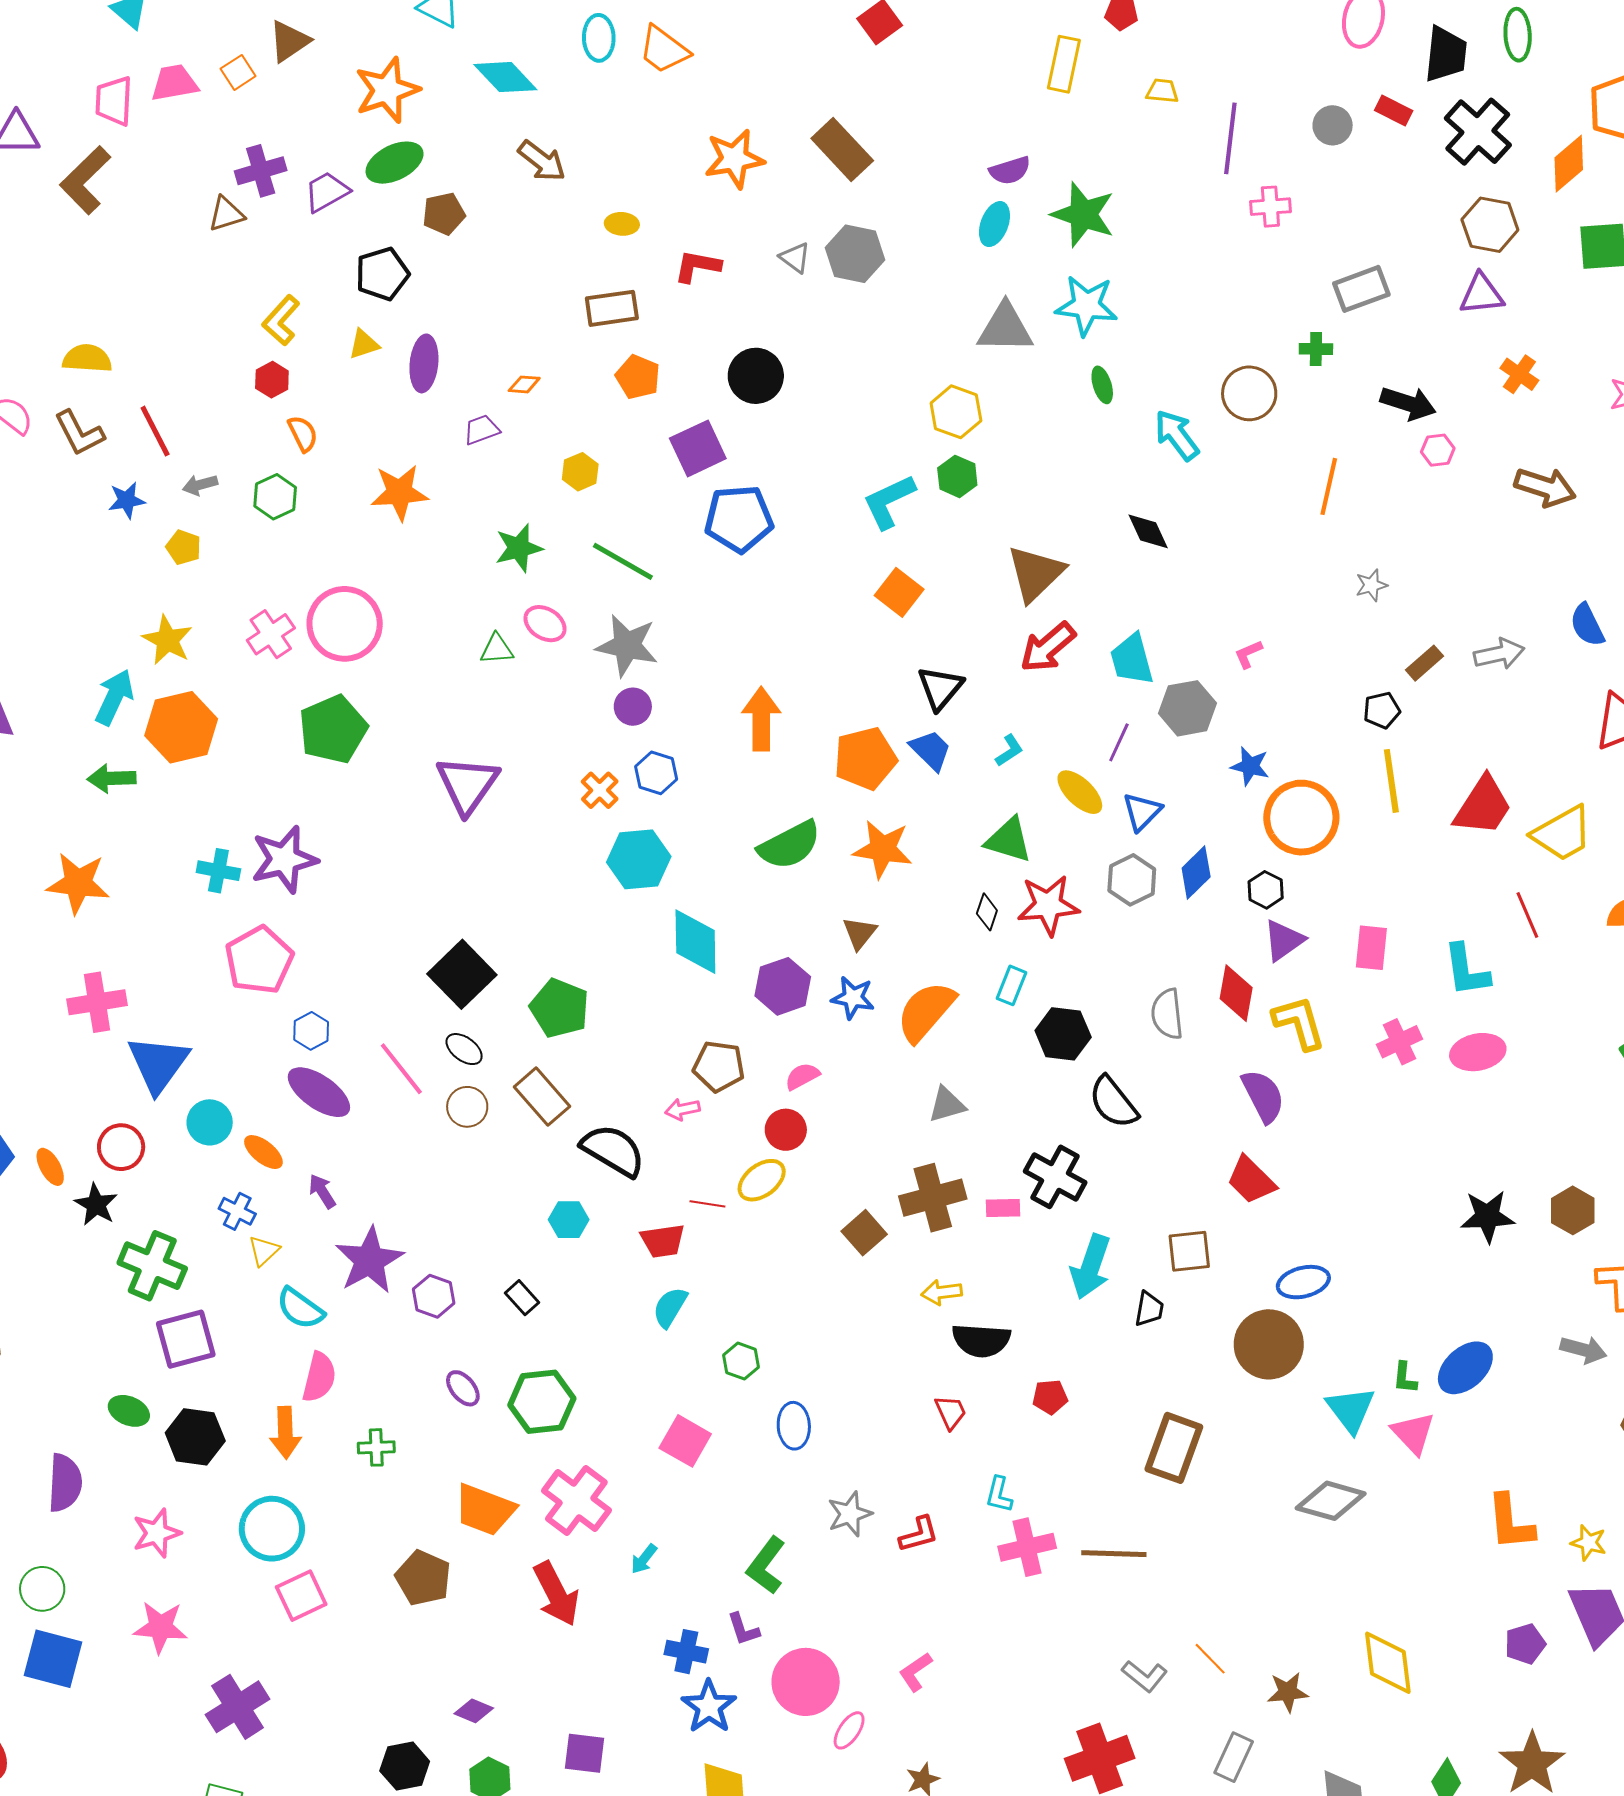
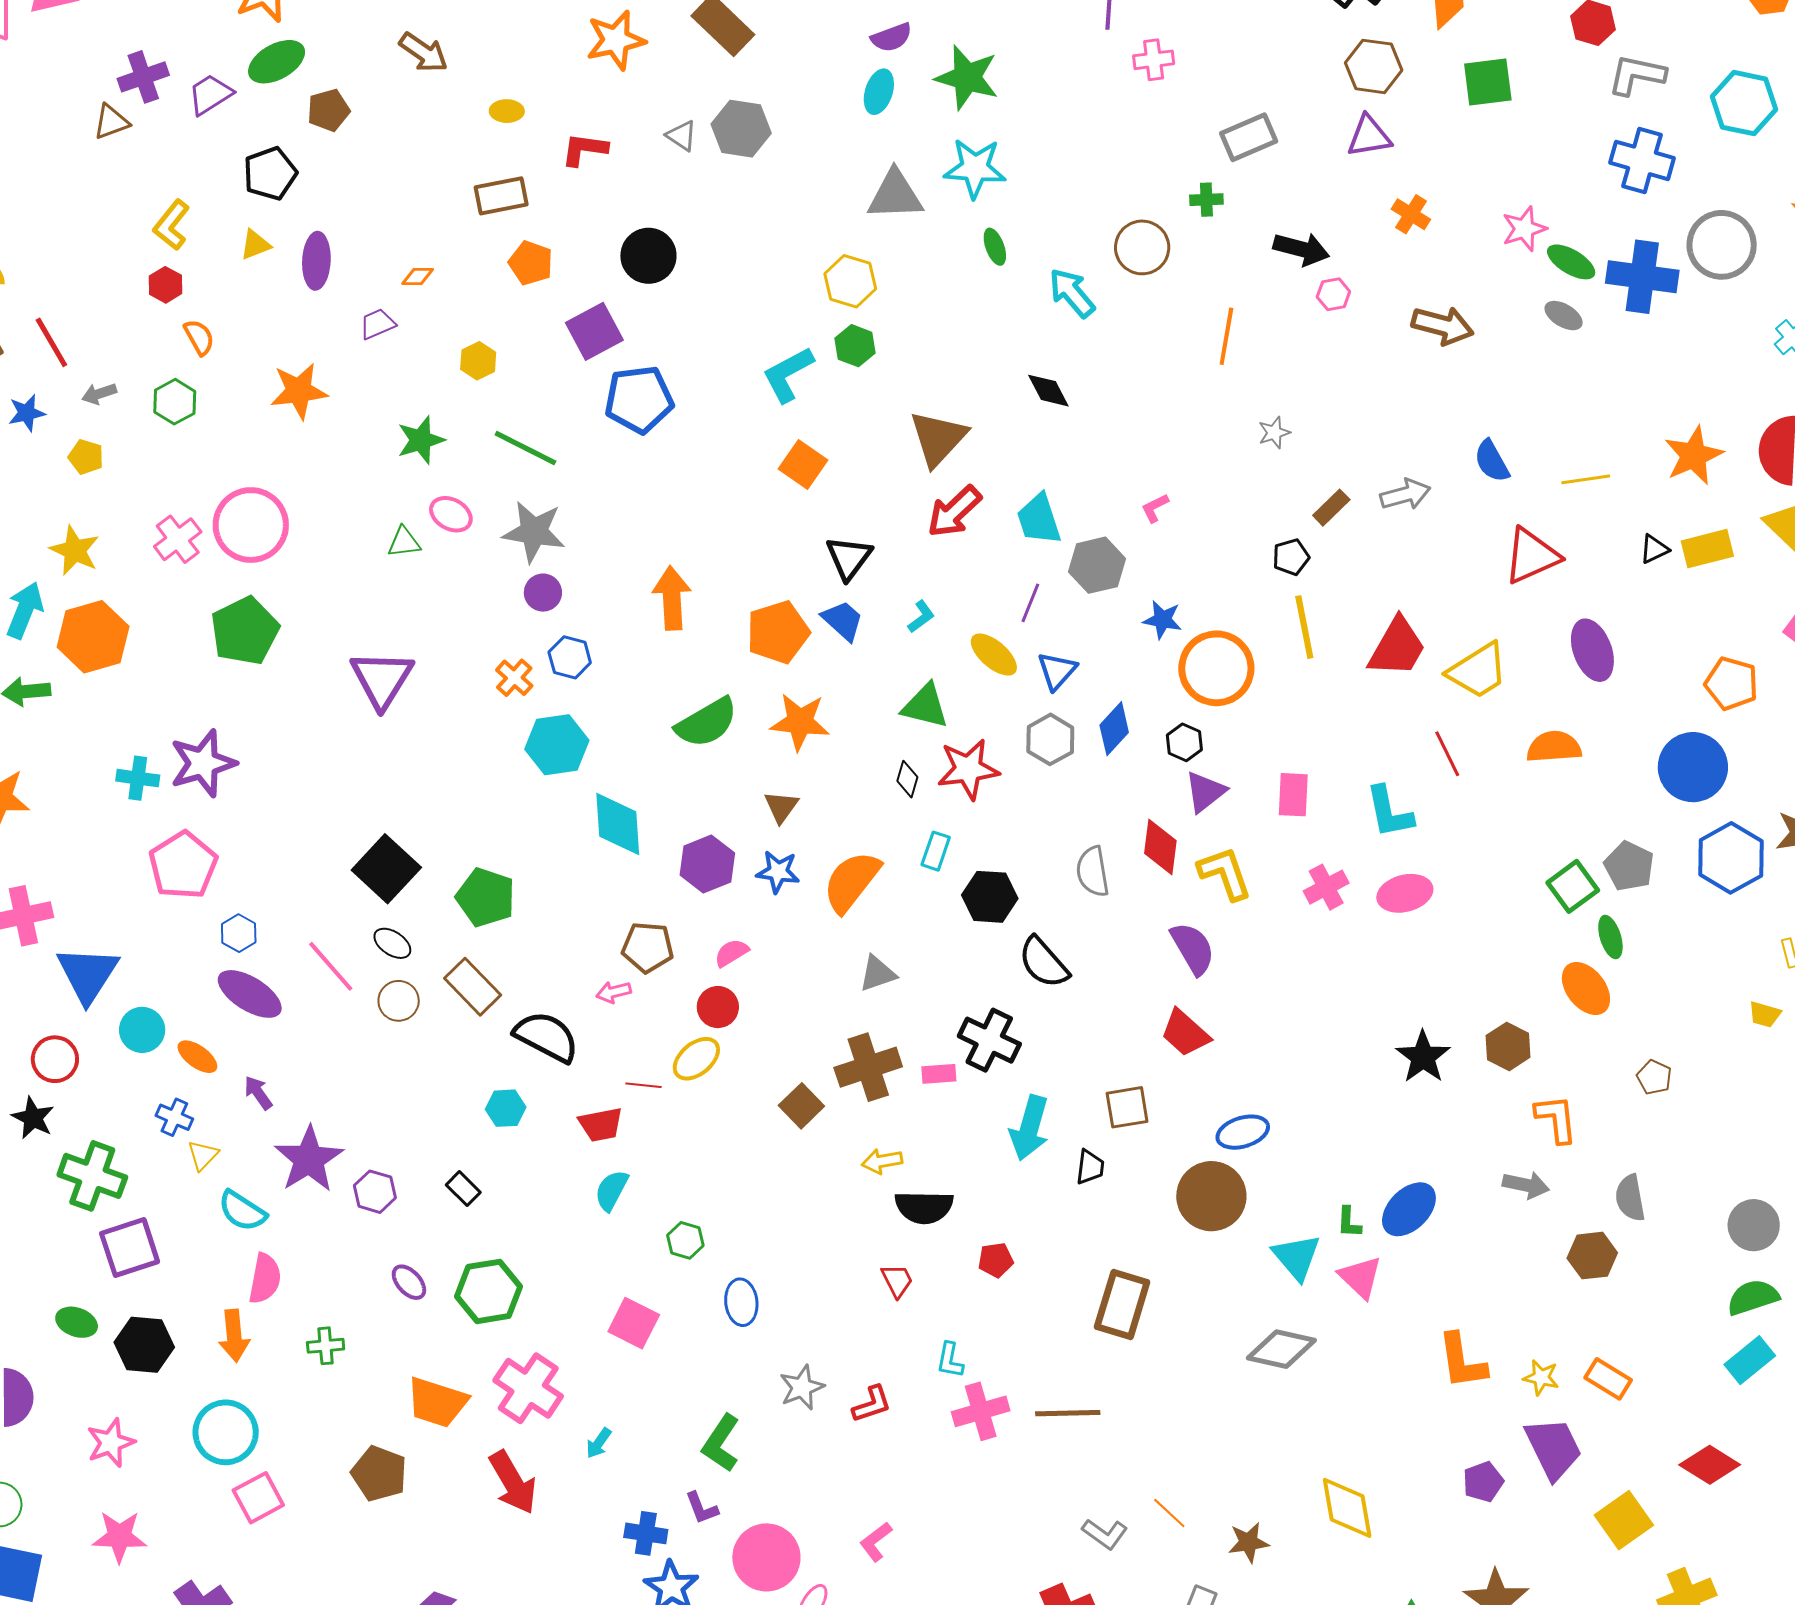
black star: (1487, 1216) -> (1423, 1057), turned -30

